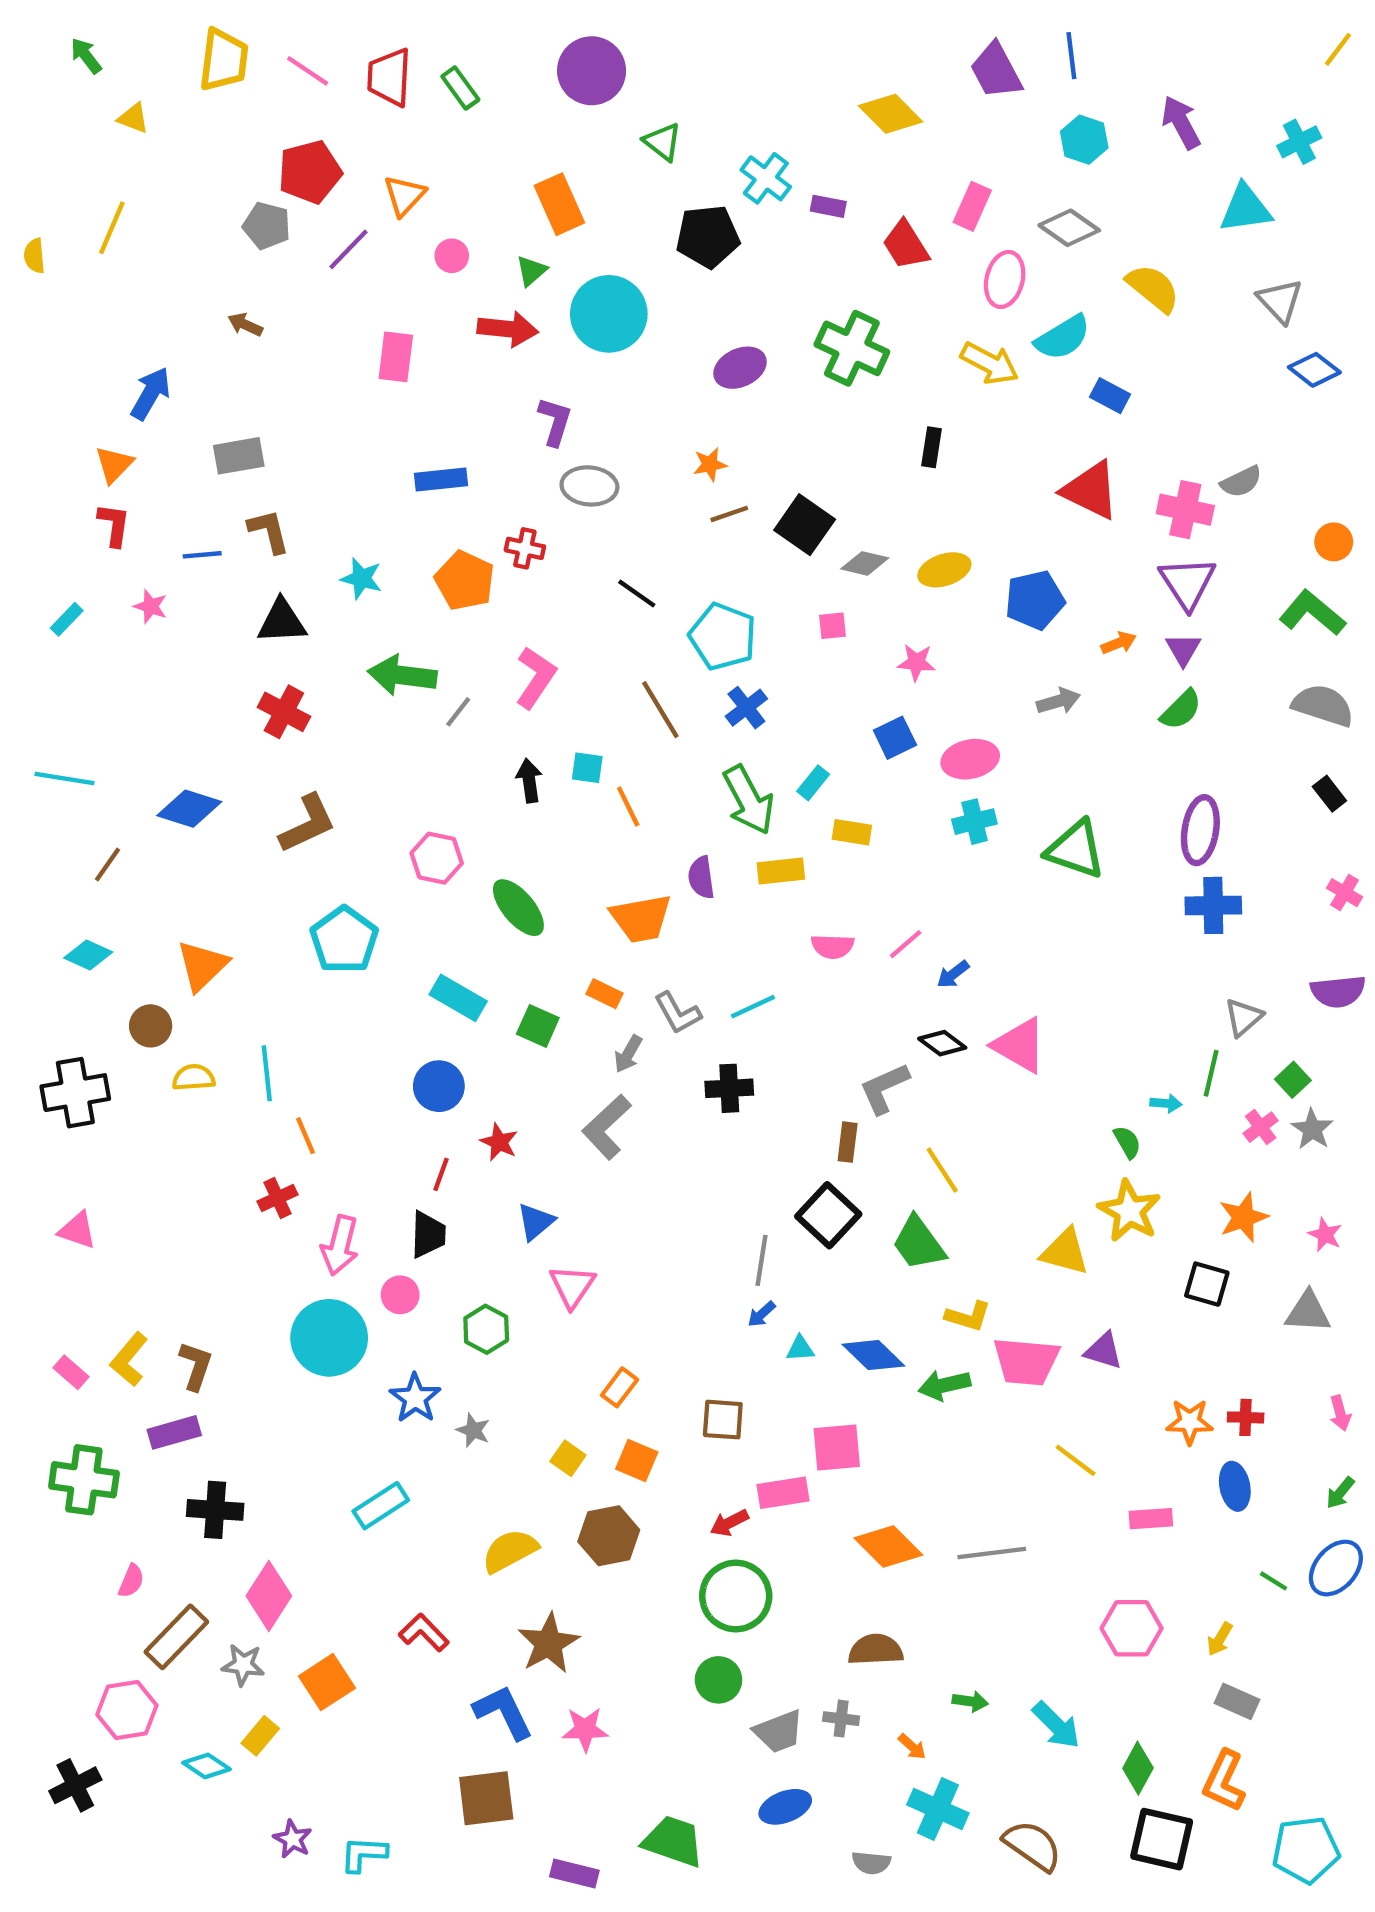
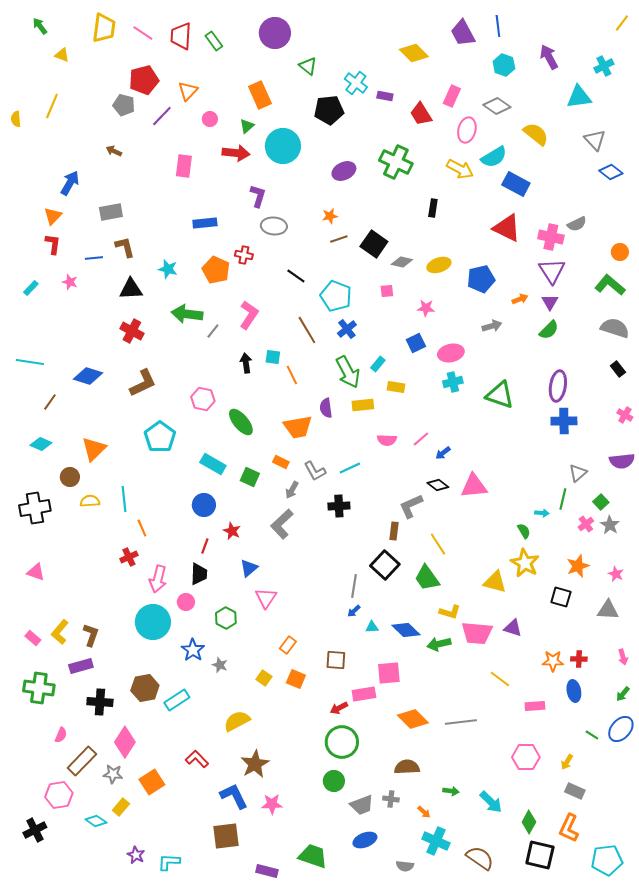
blue rectangle: (1110, 396) -> (516, 184), size x1.5
pink triangle: (1020, 1045) -> (474, 486), turned -36
brown hexagon: (609, 1536) -> (145, 688), moved

